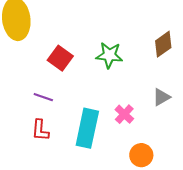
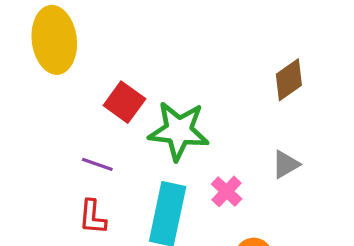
green star: (109, 55) -> (179, 131), moved, size x1.4

